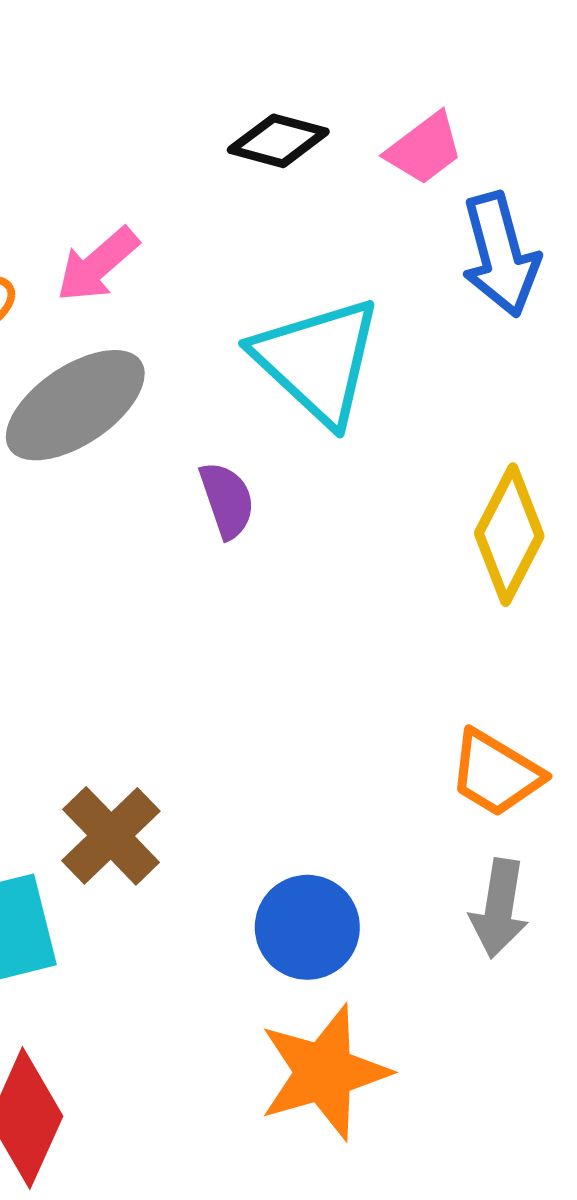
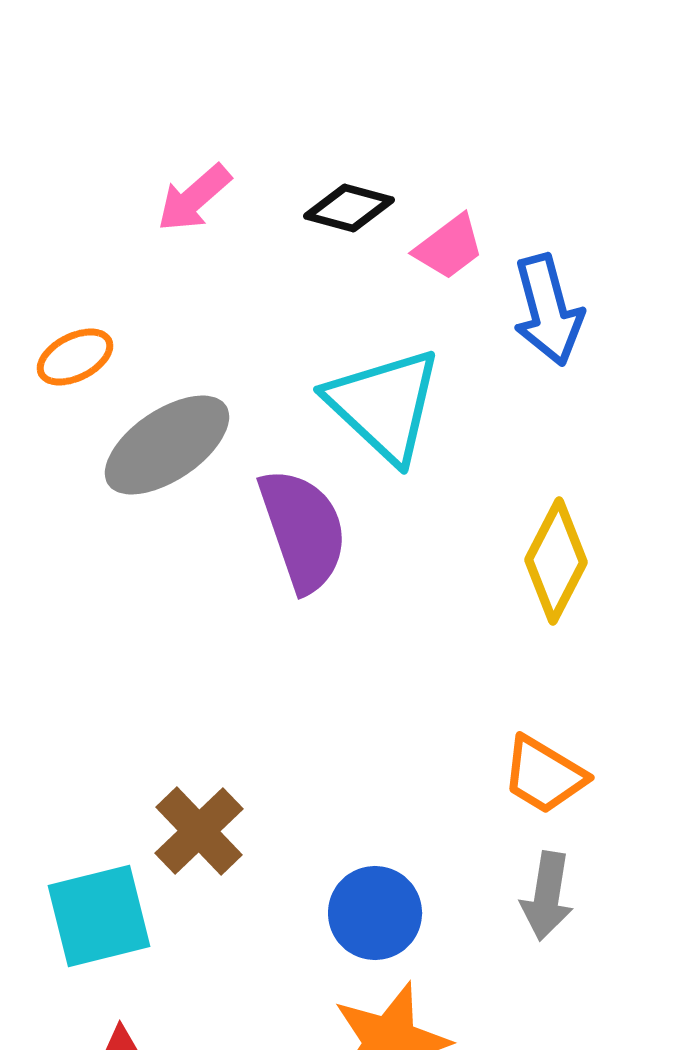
pink trapezoid: (424, 149) -> (449, 247), moved
pink arrow: (98, 265) -> (194, 198), moved
purple semicircle: (227, 500) -> (303, 530), size x1.8

